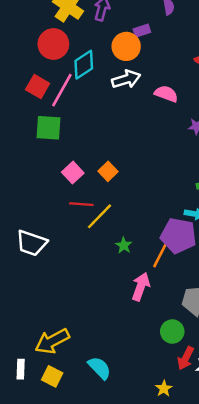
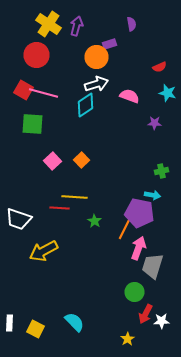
cyan diamond: (84, 65) -> (86, 105), moved
pink line: (62, 90) -> (44, 93), turned 76
red line: (81, 204) -> (60, 208), moved
yellow line: (99, 216) -> (74, 197), turned 50
pink arrow: (141, 287) -> (138, 248), moved
yellow arrow: (52, 341) -> (44, 251), moved

